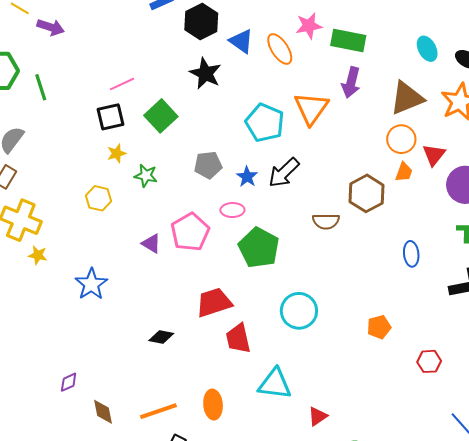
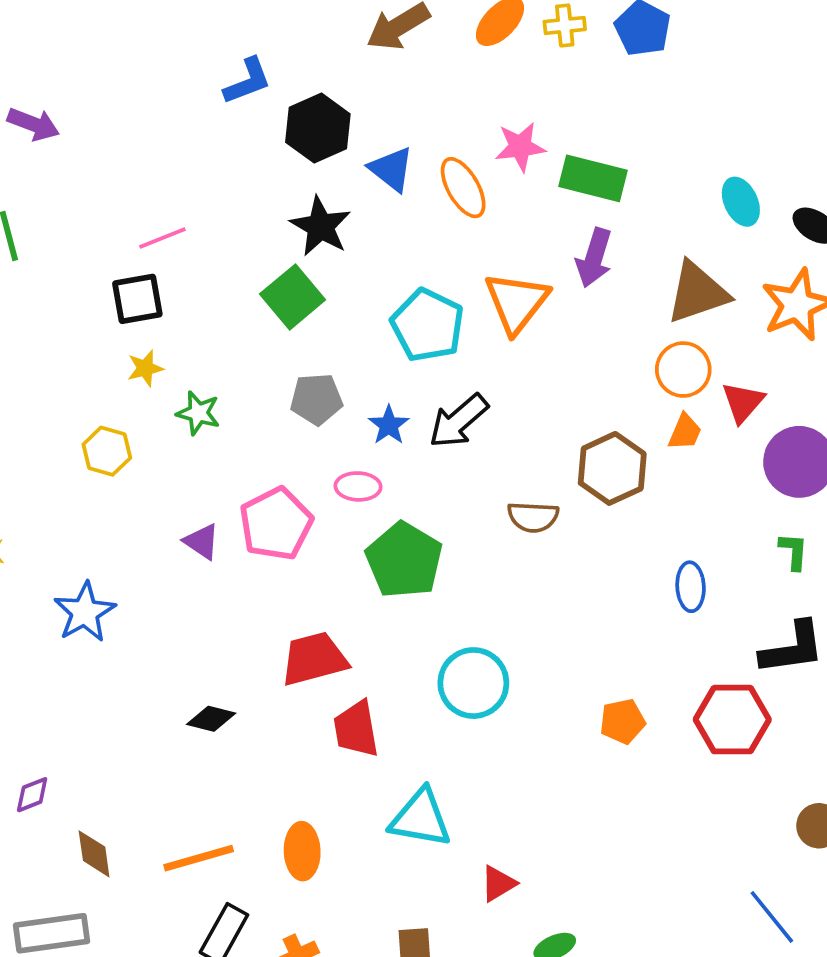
green square: (161, 116) -> (293, 297), moved
red hexagon: (429, 361) -> (732, 720), moved, size x1.6

